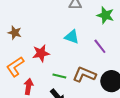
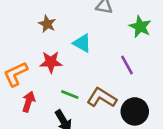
brown star: (15, 33) -> (47, 24), moved
cyan triangle: (72, 37) -> (82, 43), moved

